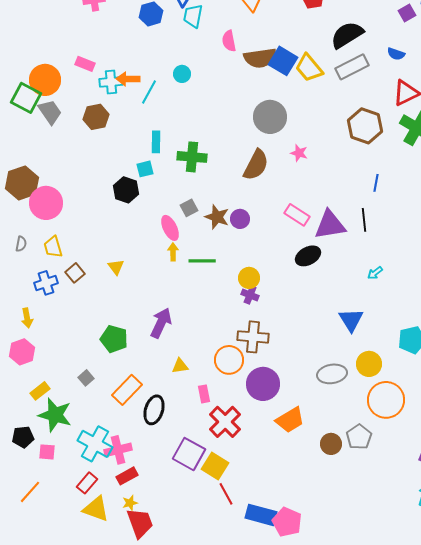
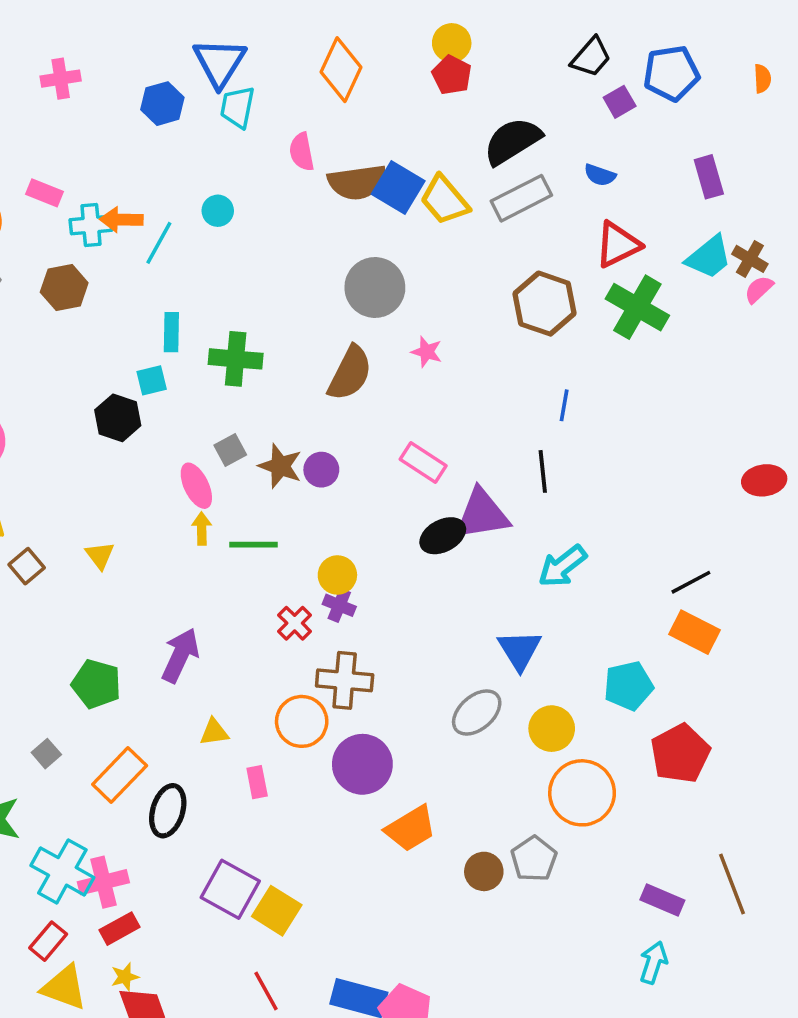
purple triangle: (330, 225) -> (482, 514), moved
cyan arrow: (375, 273) -> (562, 566), size x1.8
gray ellipse: (332, 374) -> (477, 712), moved, turned -32
red cross: (225, 422) -> (295, 623), moved, size x0.6
red line: (226, 494) -> (266, 991), moved

